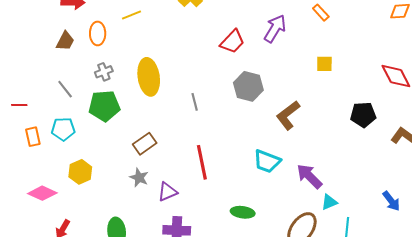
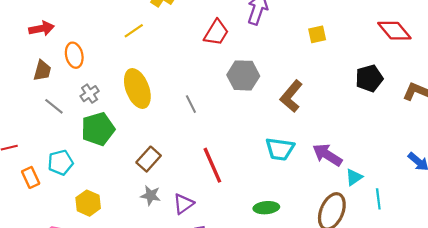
yellow line: (131, 15) -> (134, 31), moved
gray line: (65, 89) -> (54, 106), moved

